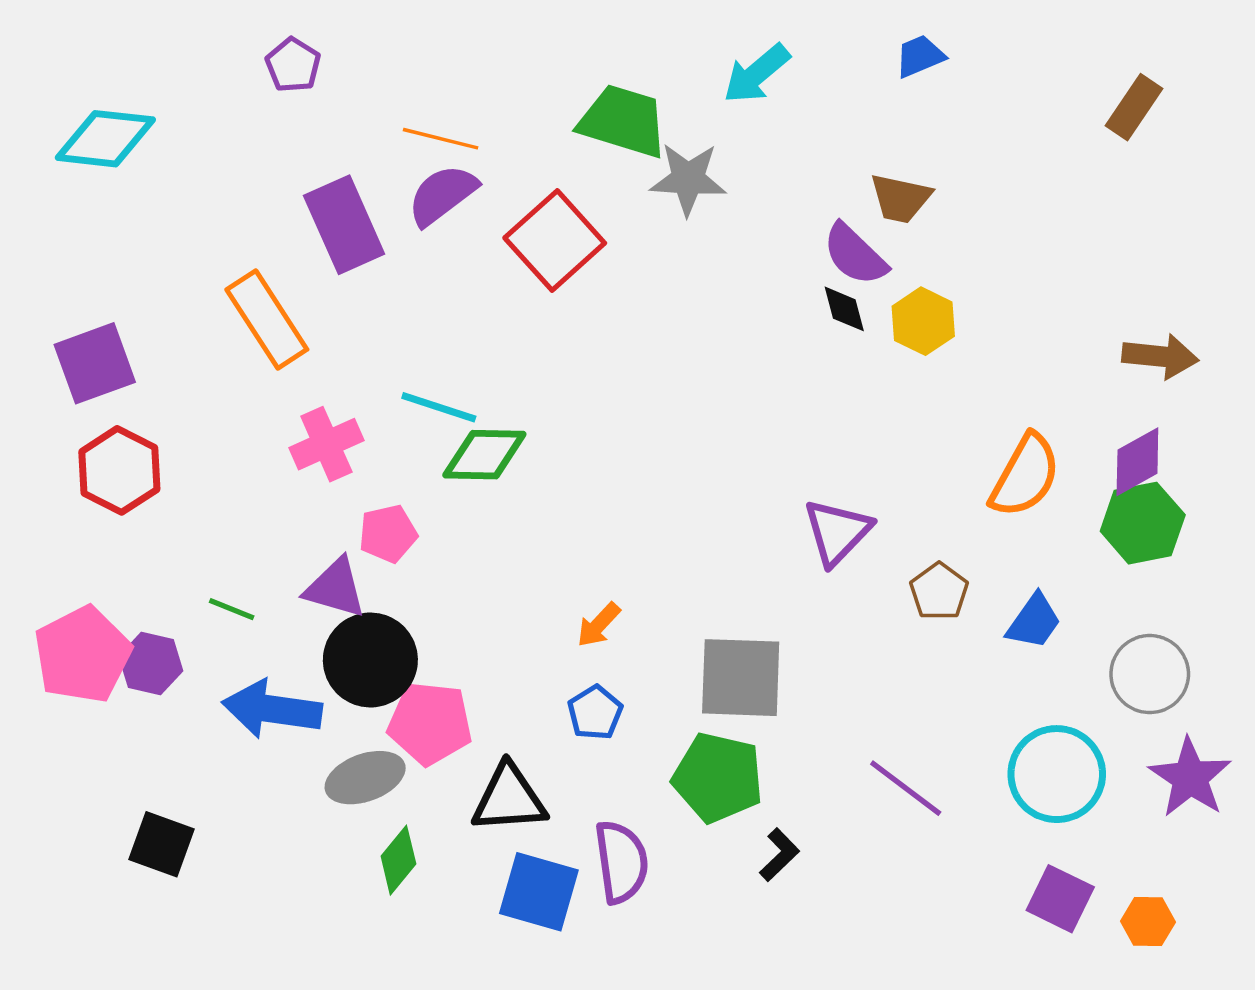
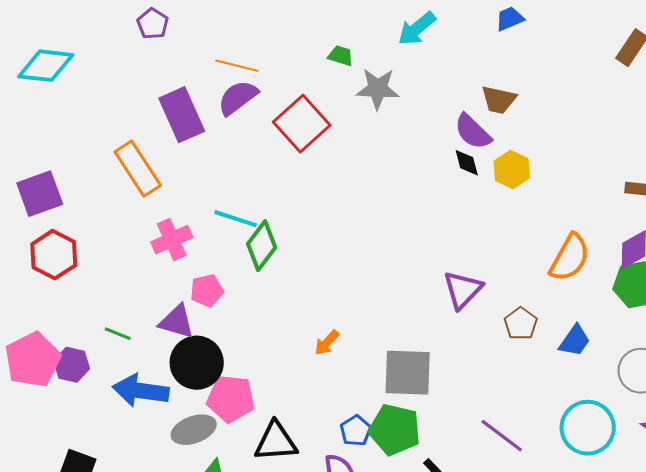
green trapezoid: (623, 121) -> (341, 56), size x0.5
green diamond: (484, 455) -> (262, 246), turned -54
blue pentagon: (595, 713) -> (356, 431), moved

